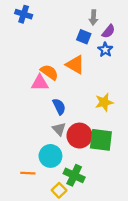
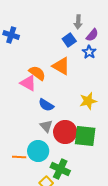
blue cross: (24, 14) -> (11, 35), moved
blue square: (84, 37) -> (69, 40), turned 32
pink triangle: (40, 83) -> (28, 83), turned 30
blue semicircle: (59, 107) -> (46, 105), turned 147
orange line: (28, 173) -> (19, 157), moved

